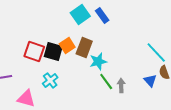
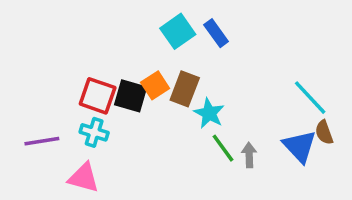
cyan star: (98, 61) -> (209, 113), turned -30
cyan cross: (50, 80) -> (94, 132), moved, turned -35
blue triangle: (150, 80) -> (300, 146), size x1.5

